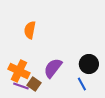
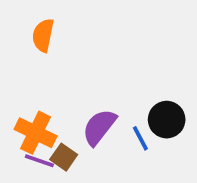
orange semicircle: (30, 30) -> (43, 35), moved
blue line: (82, 84) -> (140, 138), moved

